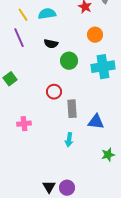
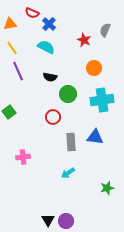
cyan semicircle: (47, 14) -> (46, 47), turned 36
yellow line: (23, 15) -> (12, 48), moved
red circle: (54, 92) -> (53, 117), moved
blue triangle: (96, 122) -> (95, 137), moved
cyan arrow: (69, 140) -> (68, 173), turned 48

